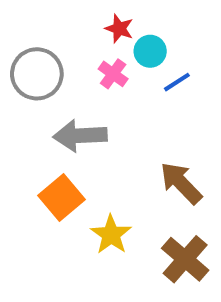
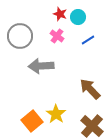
cyan circle: (150, 51) -> (78, 17), moved
orange square: (62, 197) -> (32, 121), moved

